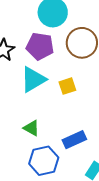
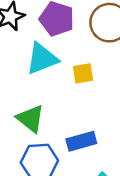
green triangle: (31, 128) -> (30, 119), size x1.4

